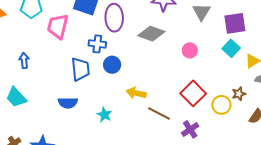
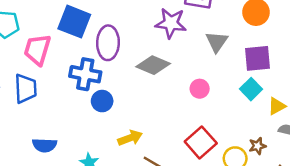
blue cross: (97, 44) -> (85, 74), size x1.4
blue trapezoid: (80, 69) -> (26, 88), moved
yellow arrow: (136, 93) -> (130, 138), turned 144

